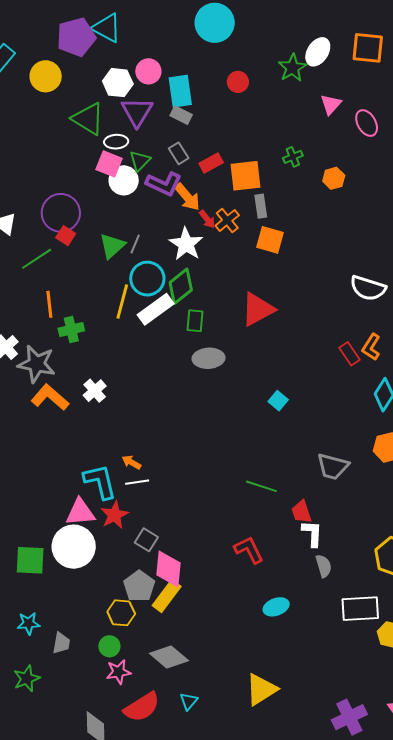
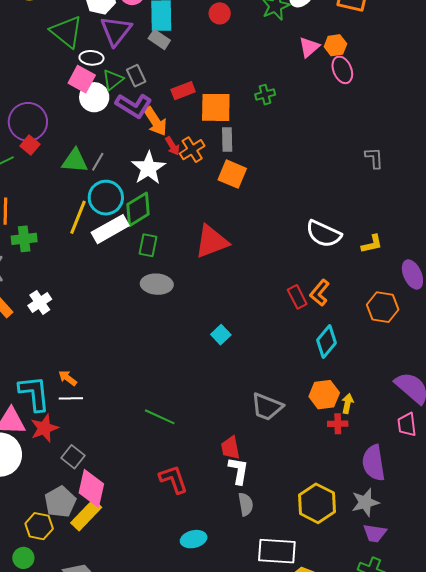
gray rectangle: (179, 153) -> (136, 76), moved
orange hexagon: (334, 178) -> (335, 45), moved
green triangle: (112, 246) -> (75, 161), turned 40
green line: (261, 486) -> (160, 417), moved

